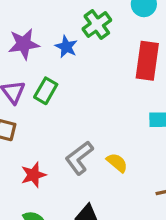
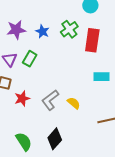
green cross: (97, 25) -> (69, 29), moved
red star: (34, 175) -> (22, 98), moved

